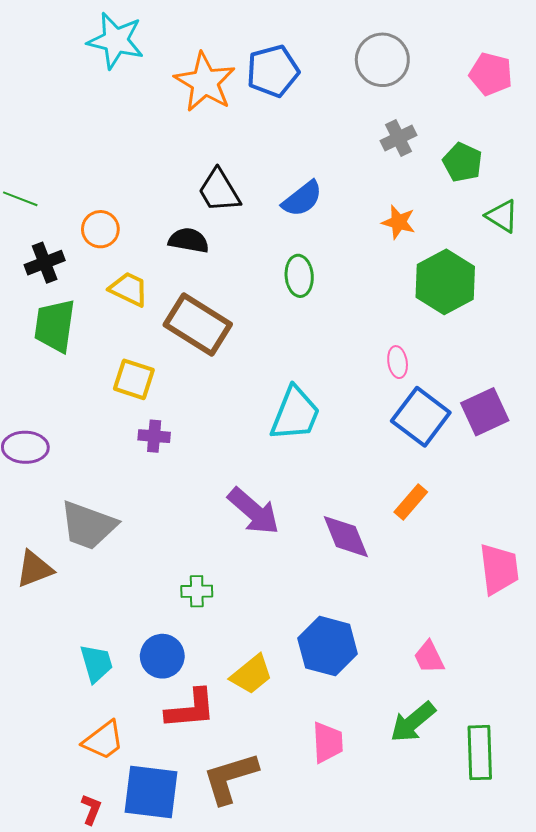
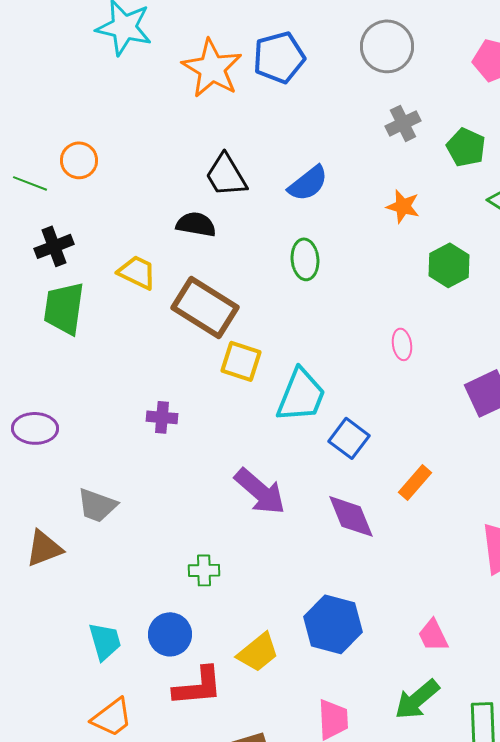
orange circle: (100, 229) -> (79, 160), moved
green hexagon: (445, 282) -> (449, 265), size x0.7
yellow square: (134, 379) -> (241, 361), moved
blue square: (421, 417) -> (349, 438), moved, size x0.7
gray trapezoid: (88, 525) -> (97, 505), size x0.7

